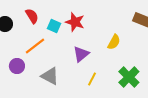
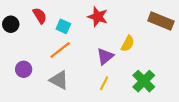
red star: (75, 22) -> (98, 17), moved
orange line: (35, 46) -> (60, 50), moved
purple triangle: (81, 54) -> (105, 56), moved

